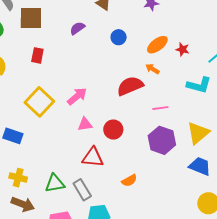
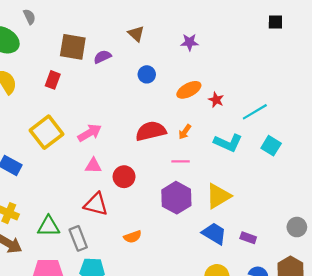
brown square: (31, 18) -> (73, 47), moved
orange arrow: (152, 69) -> (185, 132), moved, turned -96

